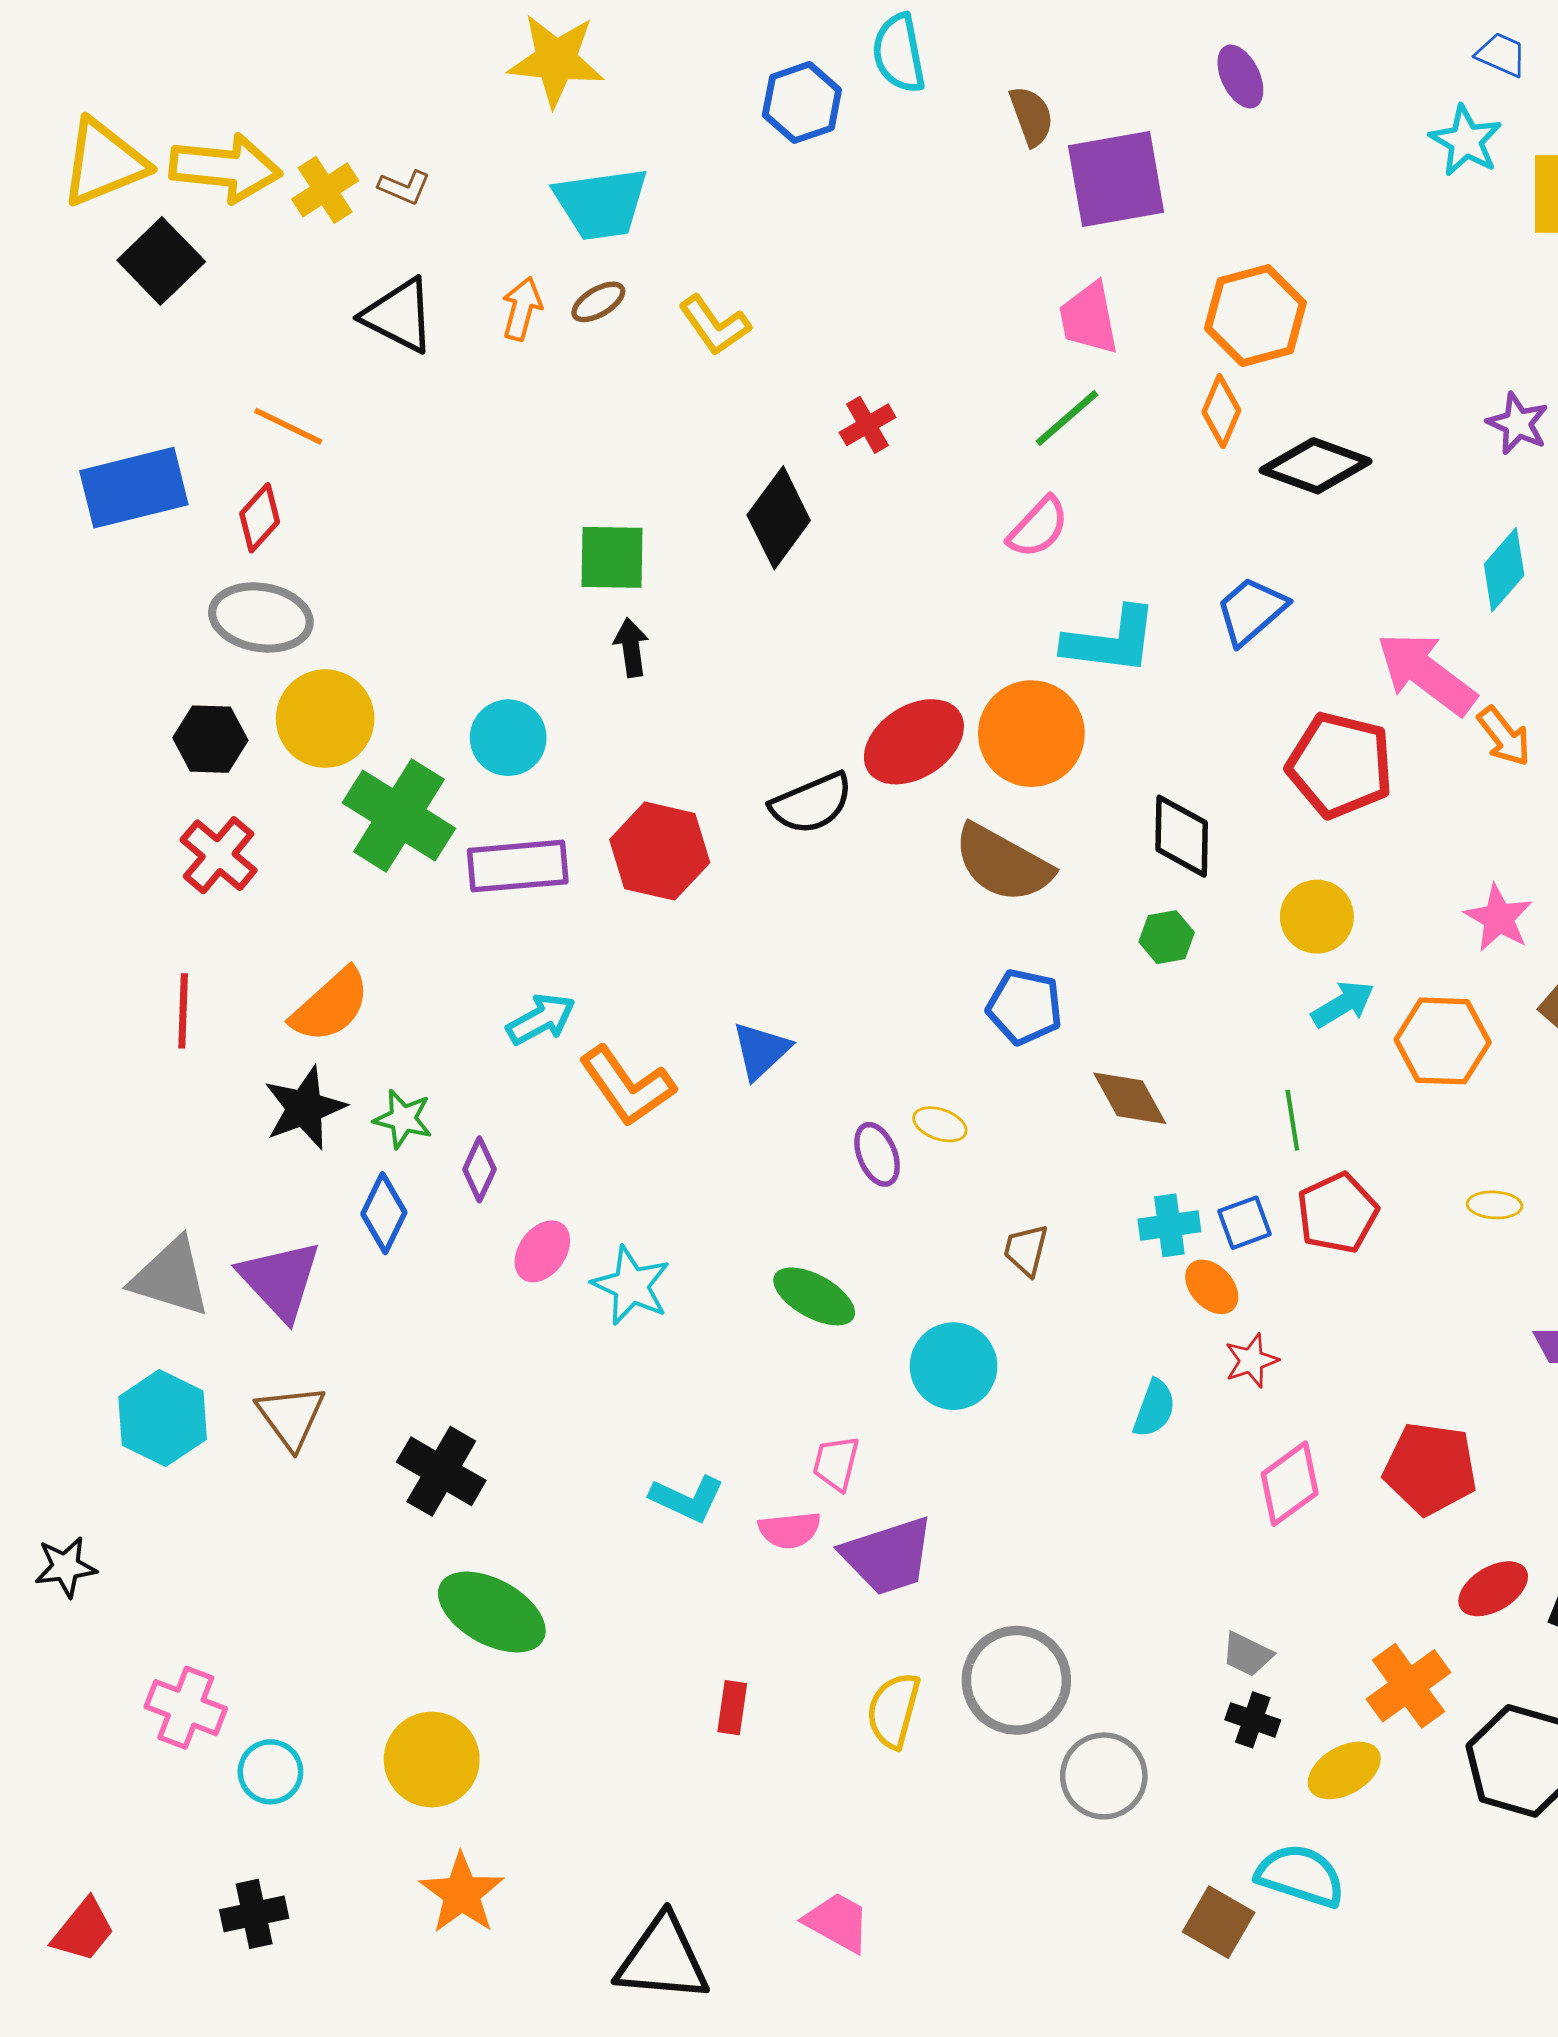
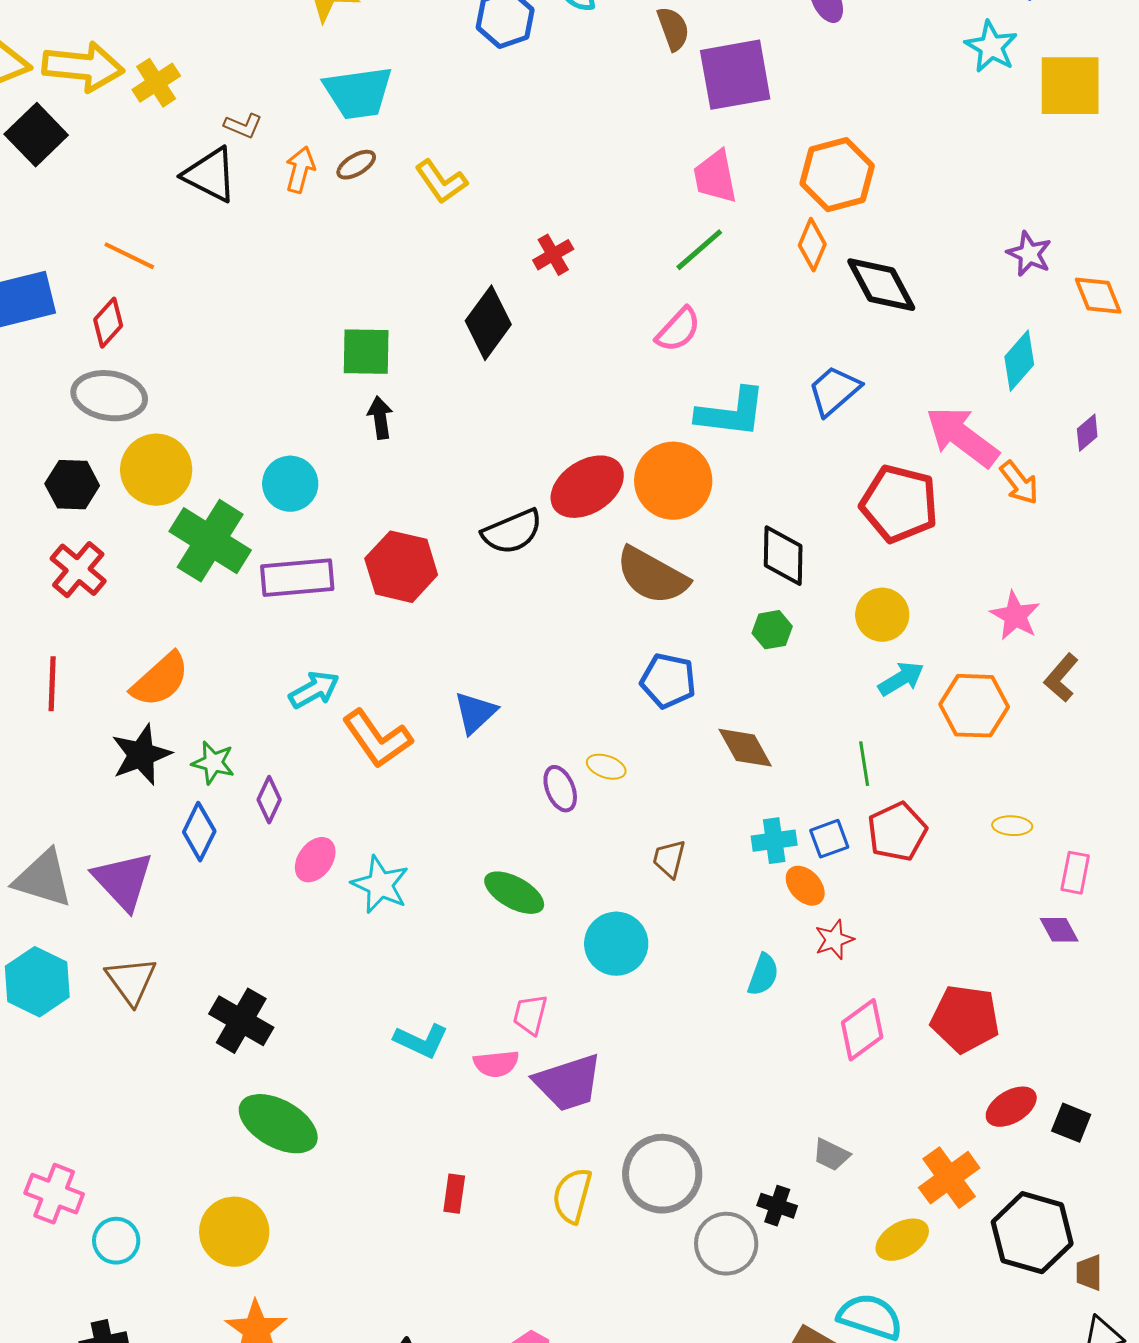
brown L-shape: (404, 187) -> (243, 126), moved
black diamond: (1316, 466) -> (881, 285), turned 42
black cross: (1253, 1720) -> (777, 1206), moved

